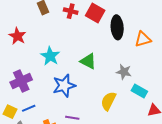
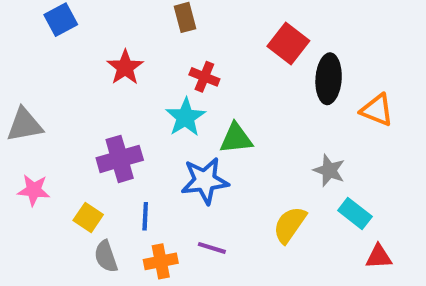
red cross: (71, 11) -> (204, 77), moved
orange triangle: (143, 39) -> (377, 110), turned 30
green triangle: (88, 61) -> (236, 138), moved, turned -42
blue line: (29, 108) -> (145, 216), moved, turned -72

